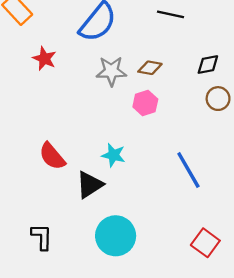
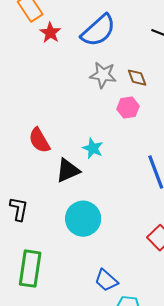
red star: (44, 59) -> (50, 33), moved
brown diamond: (150, 68) -> (137, 78), turned 50

